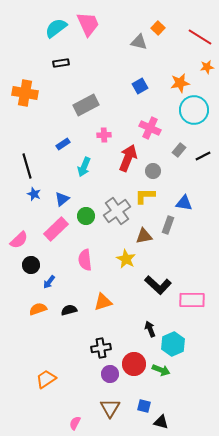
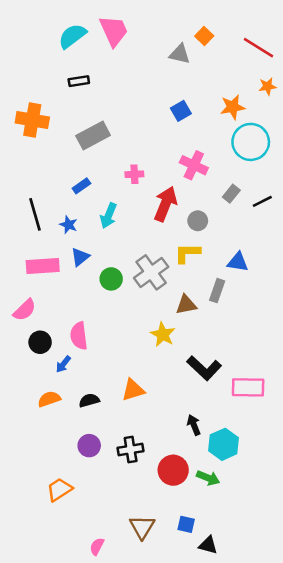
gray rectangle: (86, 105) -> (93, 135), moved
blue star: (34, 194) -> (68, 225), moved
pink rectangle: (56, 229) -> (43, 266), moved, turned 40
pink semicircle: (85, 260) -> (79, 336), moved
purple circle: (110, 374) -> (89, 446), moved

